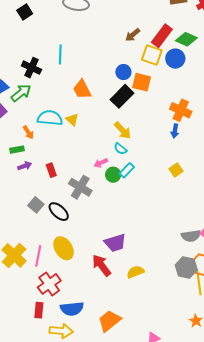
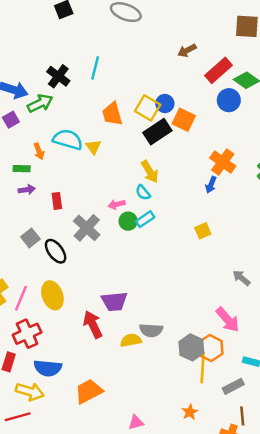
brown arrow: (133, 35) -> (187, 50), moved
yellow square: (152, 55) -> (148, 108), moved
gray semicircle: (191, 236) -> (151, 330), moved

